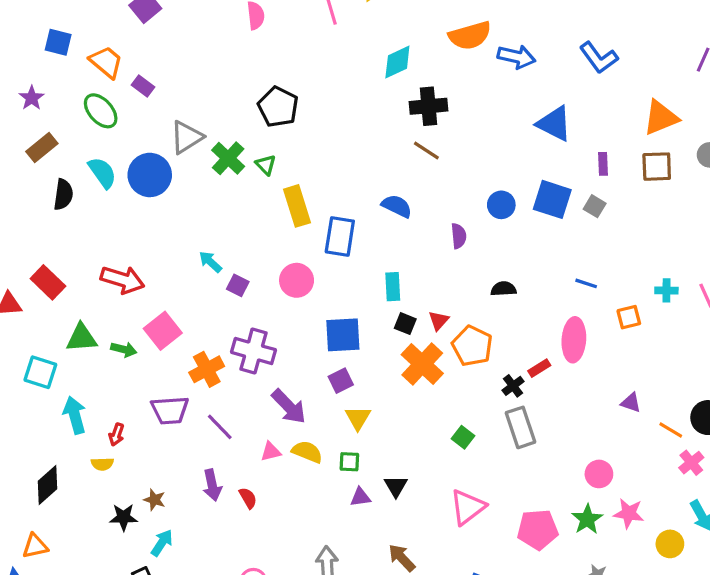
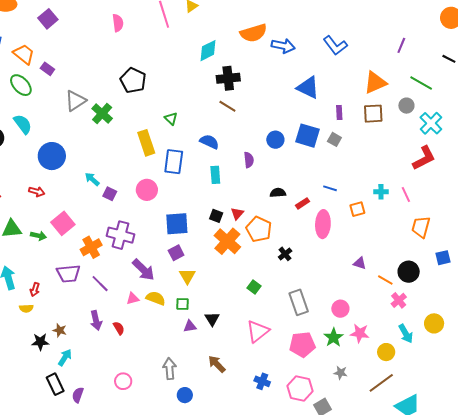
green triangle: (266, 165) -> (171, 119), moved
blue circle: (150, 175) -> (52, 156), moved
red arrow: (122, 280) -> (37, 192), size x0.6
cyan rectangle: (393, 287) -> (215, 175), moved
red rectangle: (539, 368) -> (303, 203), moved
gray rectangle: (520, 427) -> (299, 302), moved

